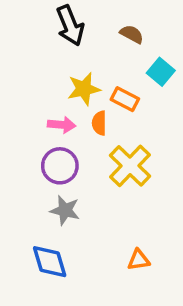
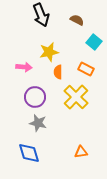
orange rectangle: (125, 99) -> (86, 69), moved
pink arrow: (62, 125) -> (24, 67), moved

